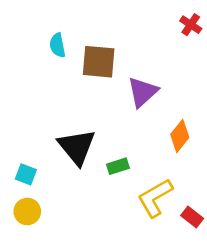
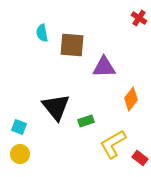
purple triangle: (143, 92) -> (104, 67), turned 40

